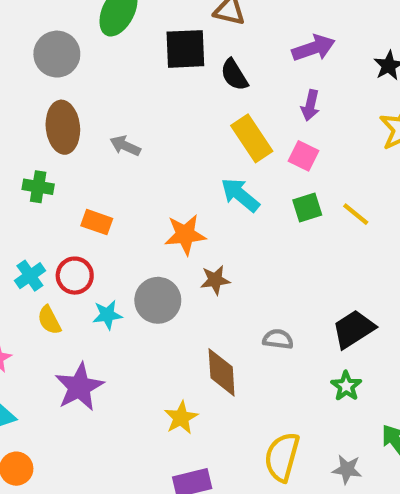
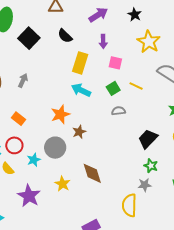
black square: (185, 49) -> (29, 38), moved, turned -30
yellow rectangle: (252, 138) -> (80, 63), turned 65
gray arrow: (125, 146) -> (23, 80), turned 104
pink square: (304, 156) -> (115, 63), moved
orange rectangle: (97, 222) -> (19, 119), turned 32
gray semicircle: (278, 339) -> (118, 111), moved
yellow star: (181, 418) -> (63, 184), moved
gray star: (347, 469) -> (145, 185), moved

